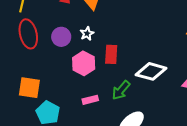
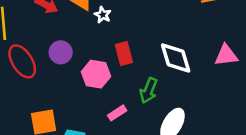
white star: (87, 34) -> (103, 15), moved
white diamond: (151, 71) -> (176, 58), turned 76

